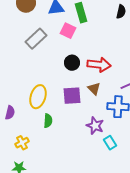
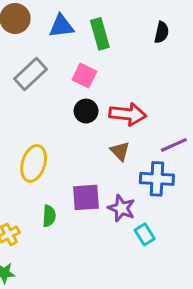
pink square: (68, 31) -> (84, 76), moved
purple square: (72, 96) -> (86, 197), moved
green semicircle: (48, 121) -> (49, 216), moved

